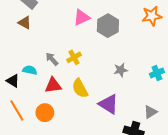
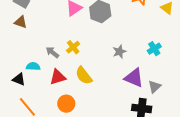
purple triangle: (108, 104) -> (134, 78), moved
orange circle: (45, 113) -> (66, 104), moved

